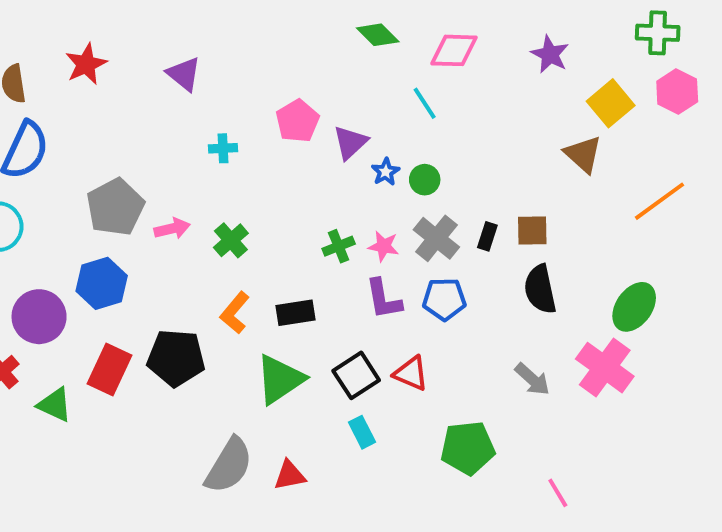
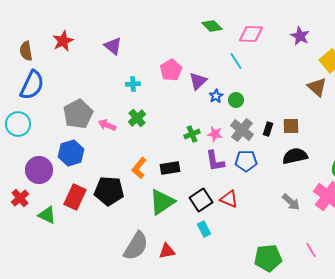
pink arrow: (172, 229) -> (107, 125), turned -144
green cross: (231, 240) -> (137, 118), moved
black semicircle: (540, 289) -> (295, 156), turned 90
green pentagon: (468, 448) -> (268, 258), moved
pink line: (558, 493) -> (311, 250), moved

